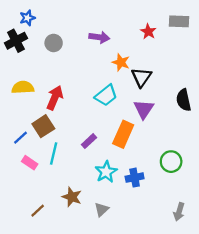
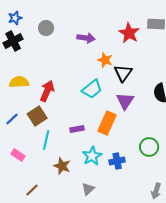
blue star: (27, 18) -> (15, 18), moved
red star: (148, 32) -> (129, 33), size x1.5
gray circle: (54, 43) -> (46, 28), moved
blue line: (21, 138) -> (12, 119), moved
purple rectangle: (89, 141) -> (77, 129), turned 32
pink rectangle: (30, 163) -> (18, 155), moved
brown star: (72, 197) -> (62, 166), moved

